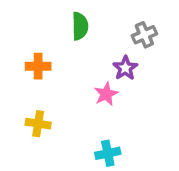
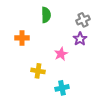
purple star: (125, 68) -> (80, 39), moved
yellow cross: (38, 124) -> (38, 71), moved

